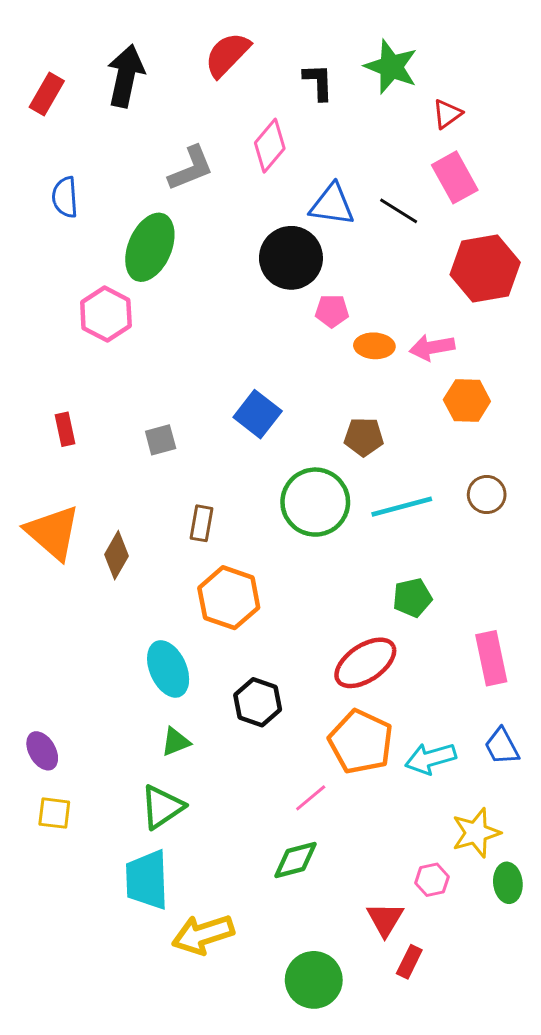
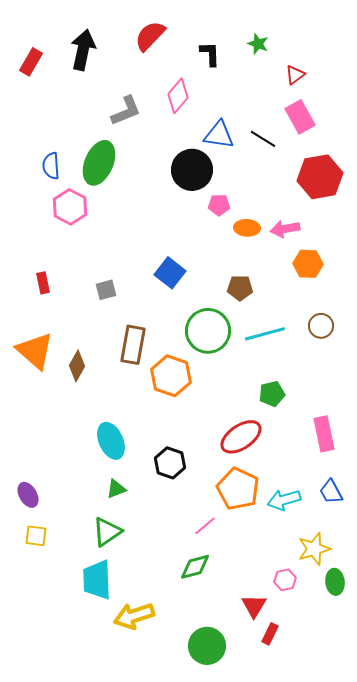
green star: (391, 67) -> (258, 44), size x0.6
blue semicircle: (65, 197) -> (51, 166), moved
brown rectangle: (201, 523) -> (133, 345), size x1.6
orange hexagon: (229, 598) -> (171, 376), moved

